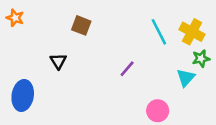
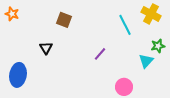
yellow cross: (192, 32) -> (151, 14), moved

